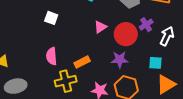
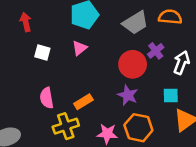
pink triangle: (100, 27) -> (80, 48), moved
purple star: (120, 60) -> (128, 95), turned 30

